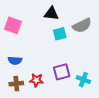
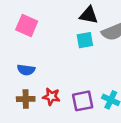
black triangle: (51, 14) -> (89, 15), moved
purple square: (62, 72) -> (83, 101), moved

